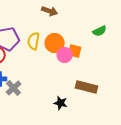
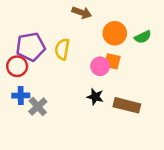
orange circle: (55, 43) -> (115, 33), moved
black star: (61, 103) -> (95, 97), moved

